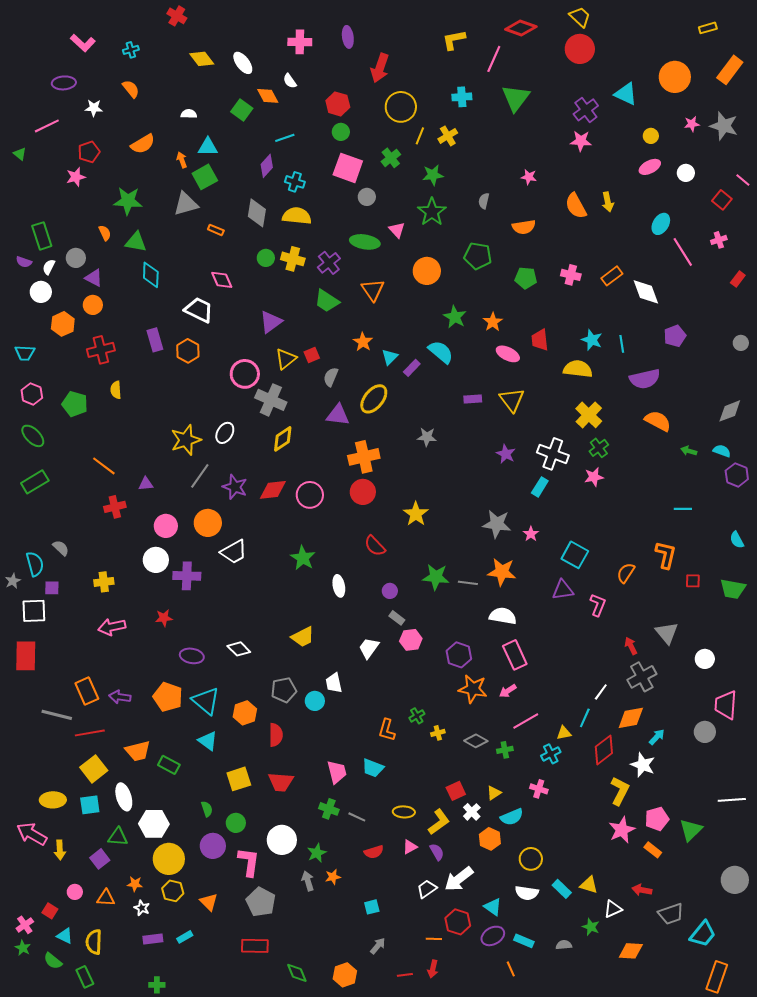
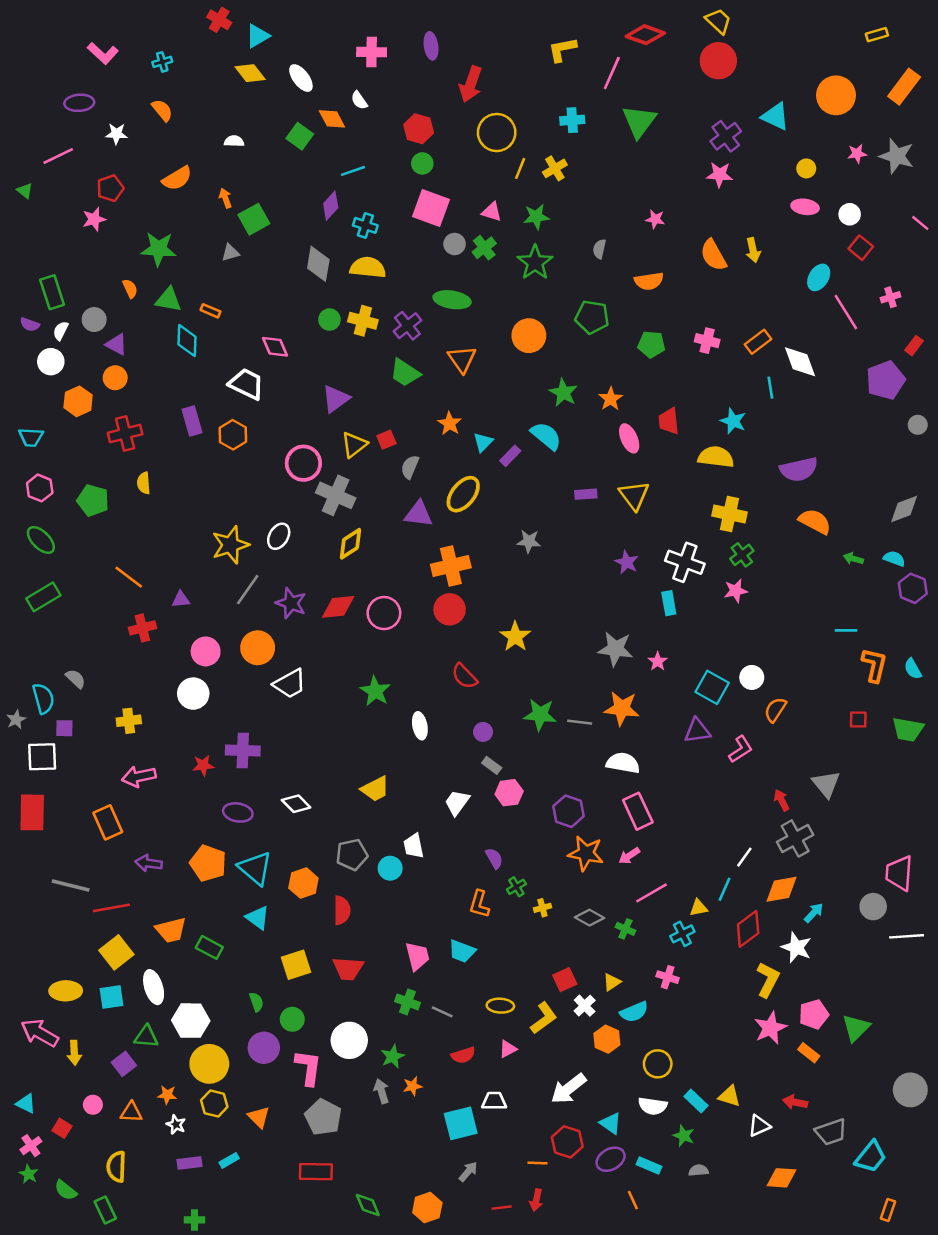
cyan triangle: (208, 147) -> (258, 36), moved, turned -30
green cross: (391, 158) -> (484, 248), moved
pink ellipse: (650, 167) -> (805, 207), turned 35
red square: (722, 200) -> (861, 248), moved
gray triangle: (186, 204) -> (230, 253), size x0.6
orange rectangle: (216, 230) -> (211, 311), moved
pink triangle: (397, 230) -> (492, 212), moved, turned -30
purple pentagon: (675, 336) -> (886, 380), moved, size x1.4
cyan line: (622, 344) -> (770, 388), moved
pink ellipse: (508, 354) -> (629, 438), turned 40
yellow cross: (589, 415) -> (729, 514), turned -32
cyan rectangle: (540, 487) -> (669, 603), turned -42
orange L-shape: (666, 555) -> (874, 665), moved
purple cross: (187, 576) -> (243, 751), moved
pink L-shape: (598, 605) -> (741, 749), turned 35
white circle: (705, 659) -> (752, 677), moved
orange rectangle: (87, 691) -> (108, 822), moved
green cross: (505, 750) -> (625, 929), turned 35
white line: (732, 800) -> (907, 936), moved
purple semicircle: (437, 852) -> (494, 858), moved
white trapezoid: (427, 889) -> (494, 1101), moved, turned 35
cyan square: (372, 907) -> (461, 1123), size x1.8
green star: (591, 927) -> (684, 1136), moved
cyan triangle: (65, 936) -> (26, 1103), moved
orange rectangle: (717, 977) -> (888, 1210), size x0.6

